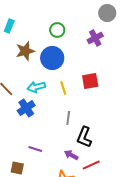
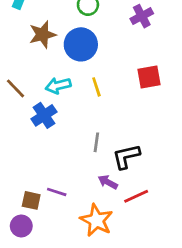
red square: (90, 81) -> (149, 77), moved
gray line: (68, 118) -> (96, 142), moved
black L-shape: (84, 137) -> (126, 156), turned 55
purple line: (35, 149) -> (57, 192), moved

